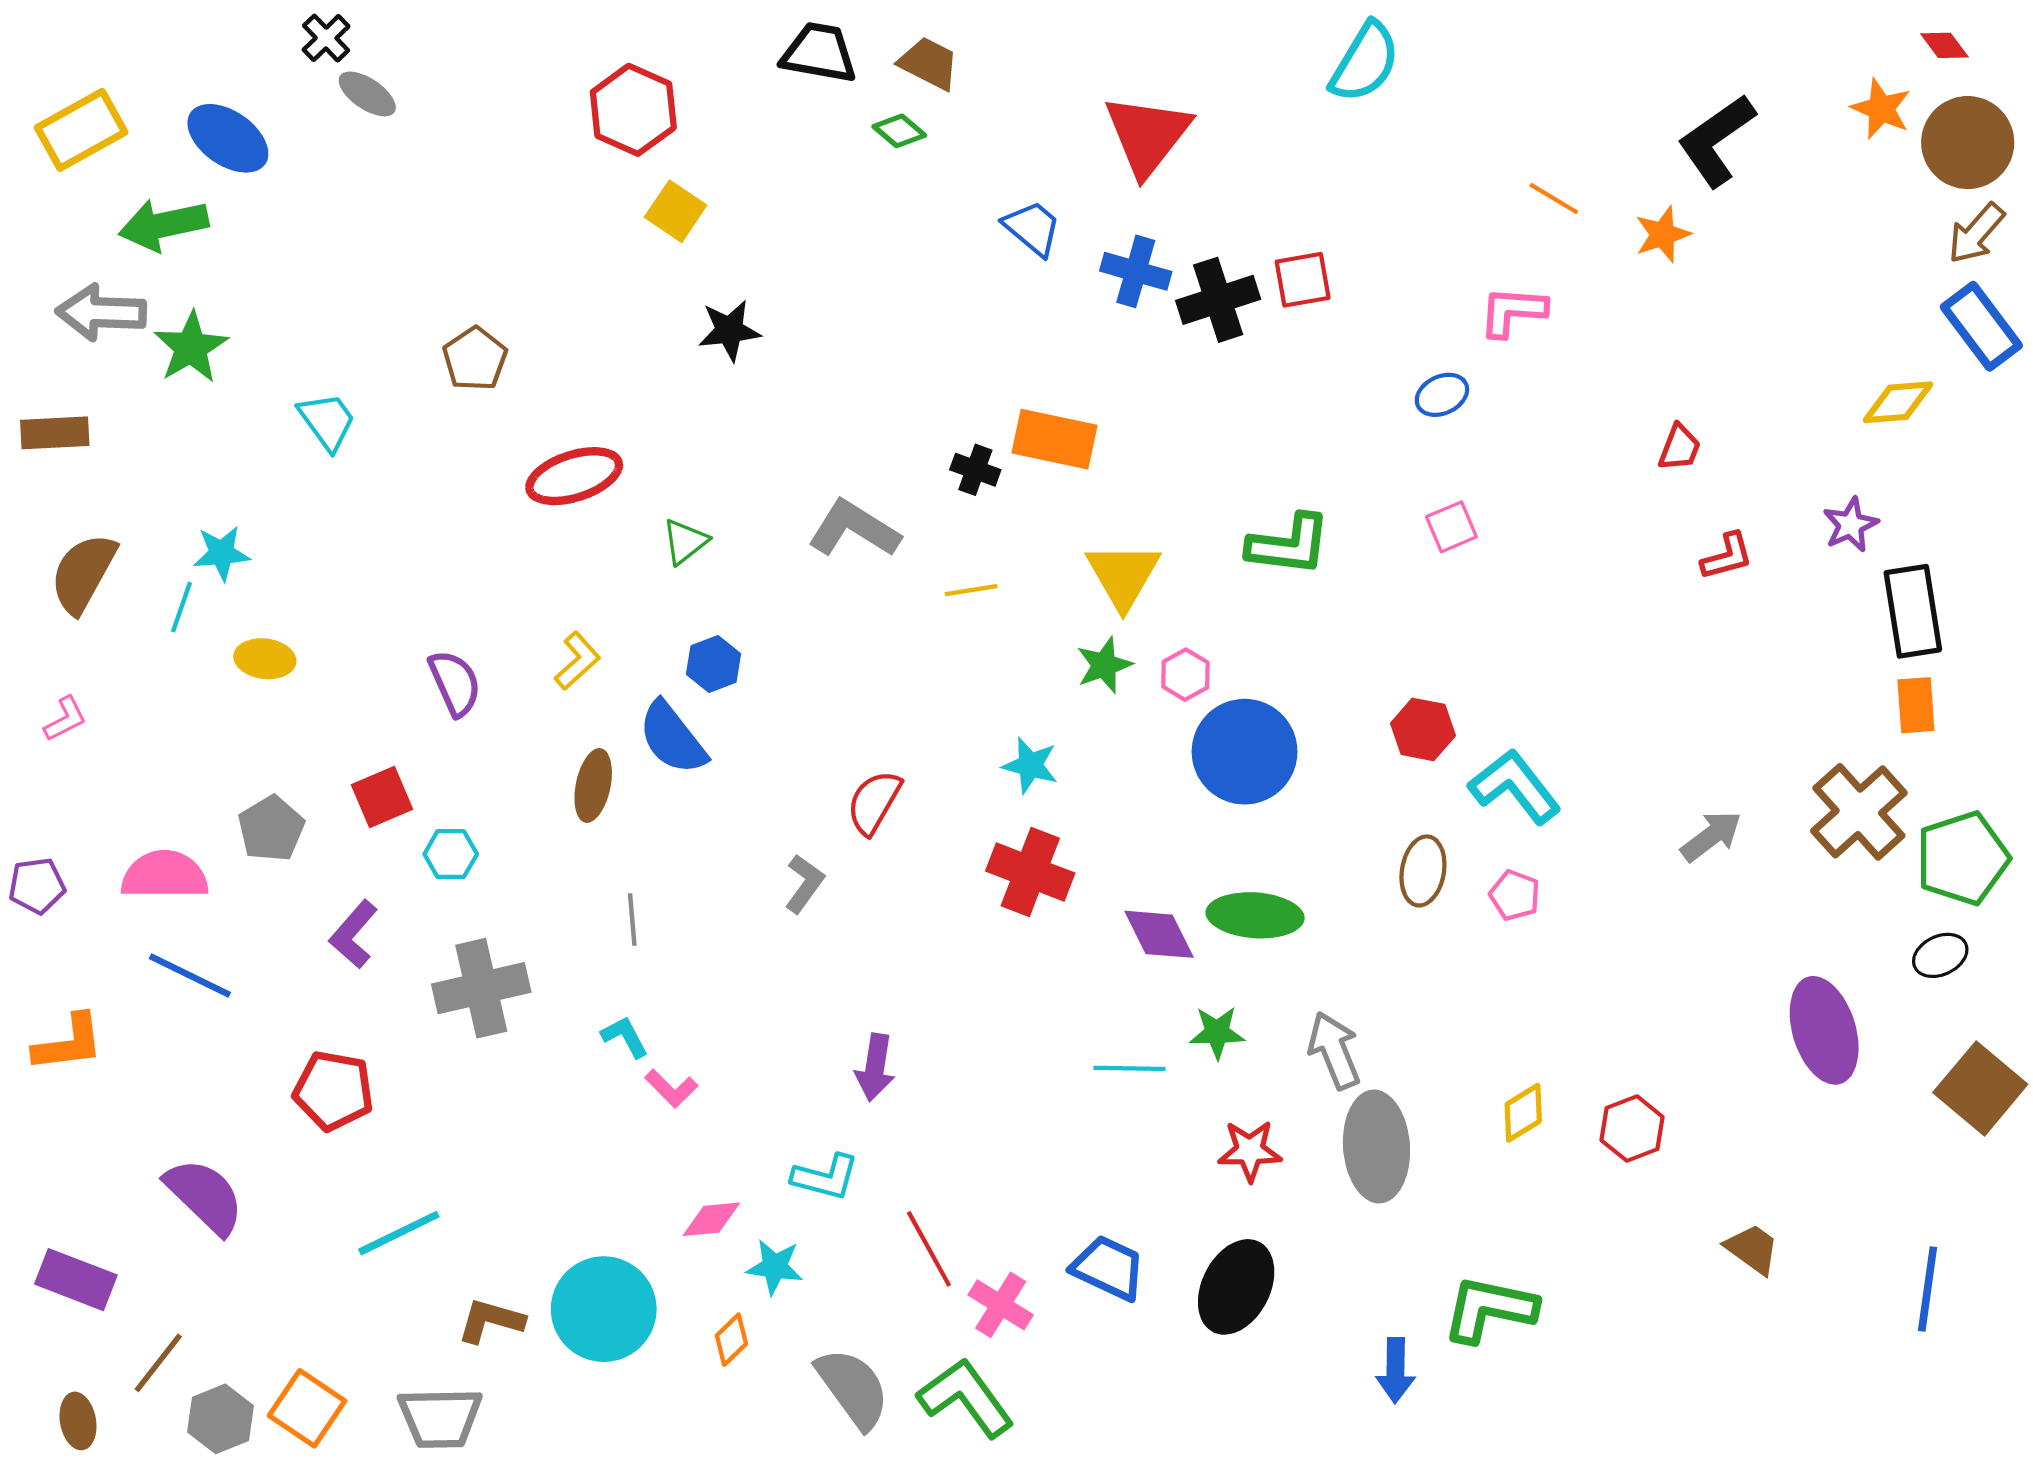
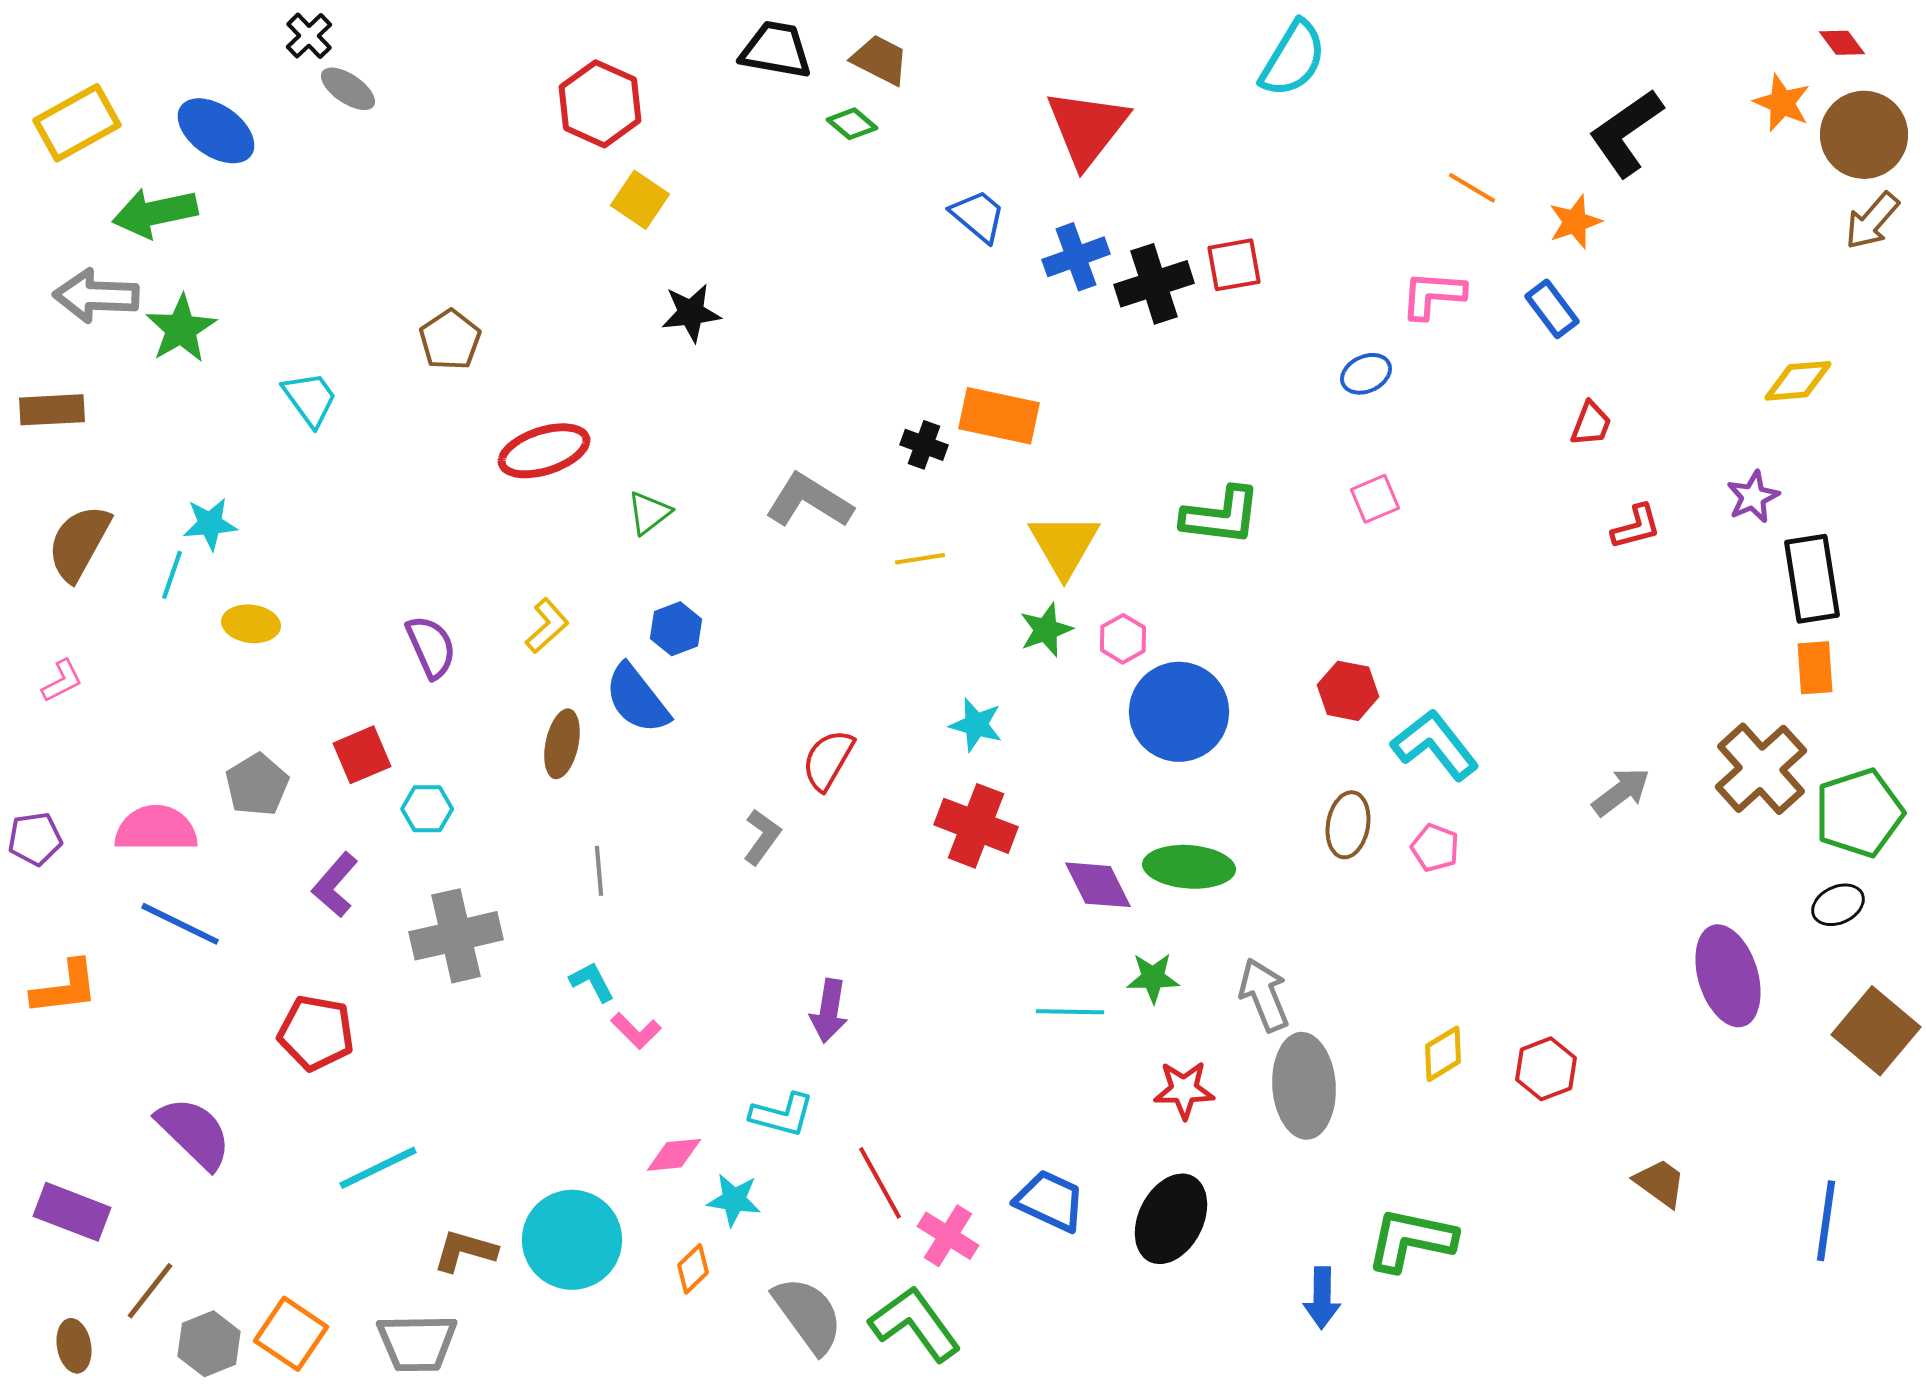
blue cross: (1136, 271) -> (1076, 257), turned -36
blue rectangle: (1981, 326) -> (1552, 309), moved, size x0.7

